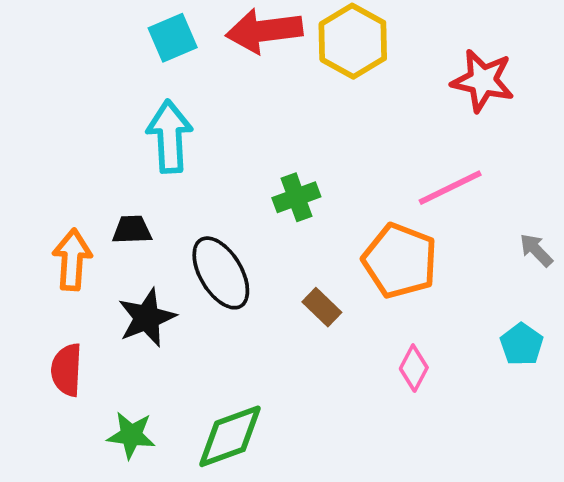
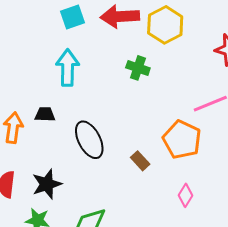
green cross: (296, 197) -> (138, 68), moved, turned 35
black star: (147, 318) -> (47, 184), moved

